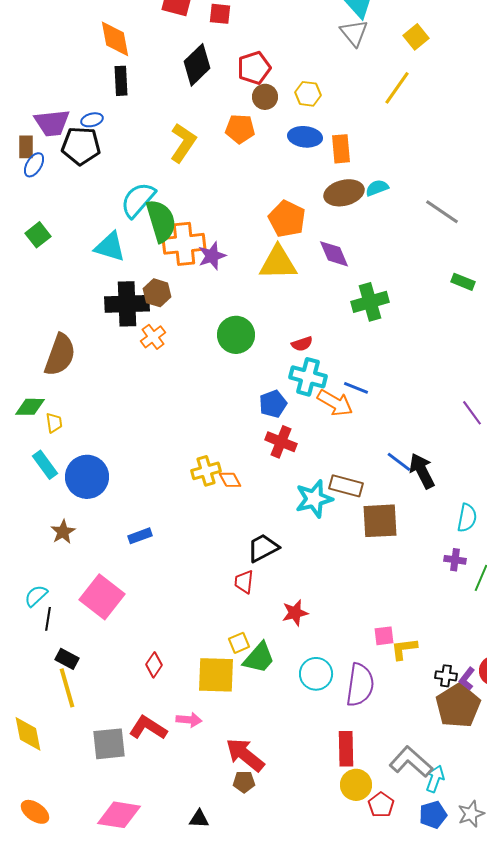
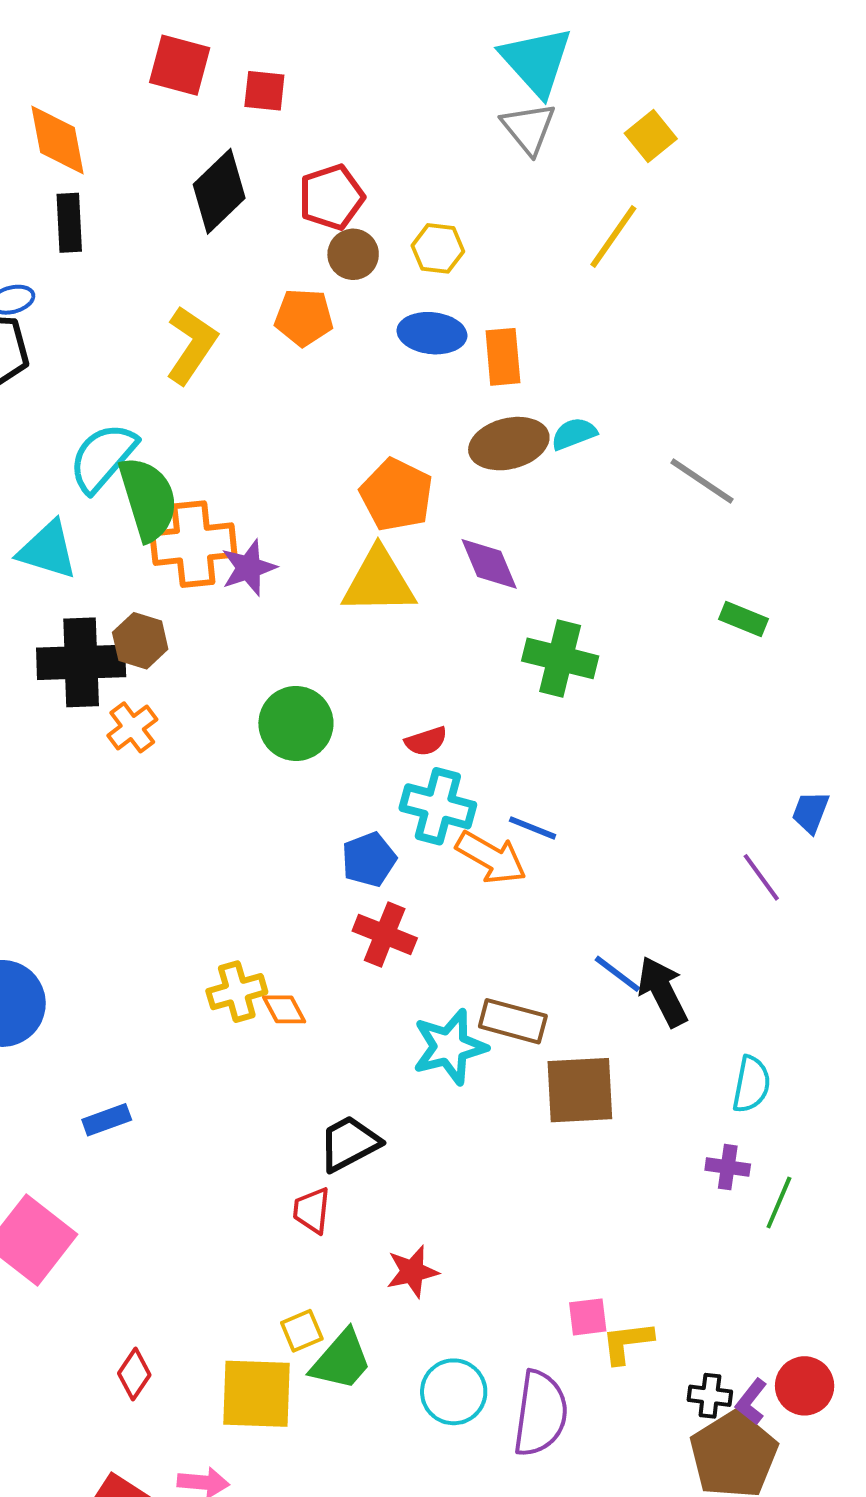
green cross: (370, 302) -> (560, 658), turned 30

